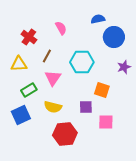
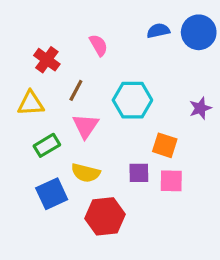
blue circle: (114, 37) -> (199, 32), moved
blue square: (21, 115) -> (52, 194), moved
pink square: (106, 122) -> (171, 181), moved

